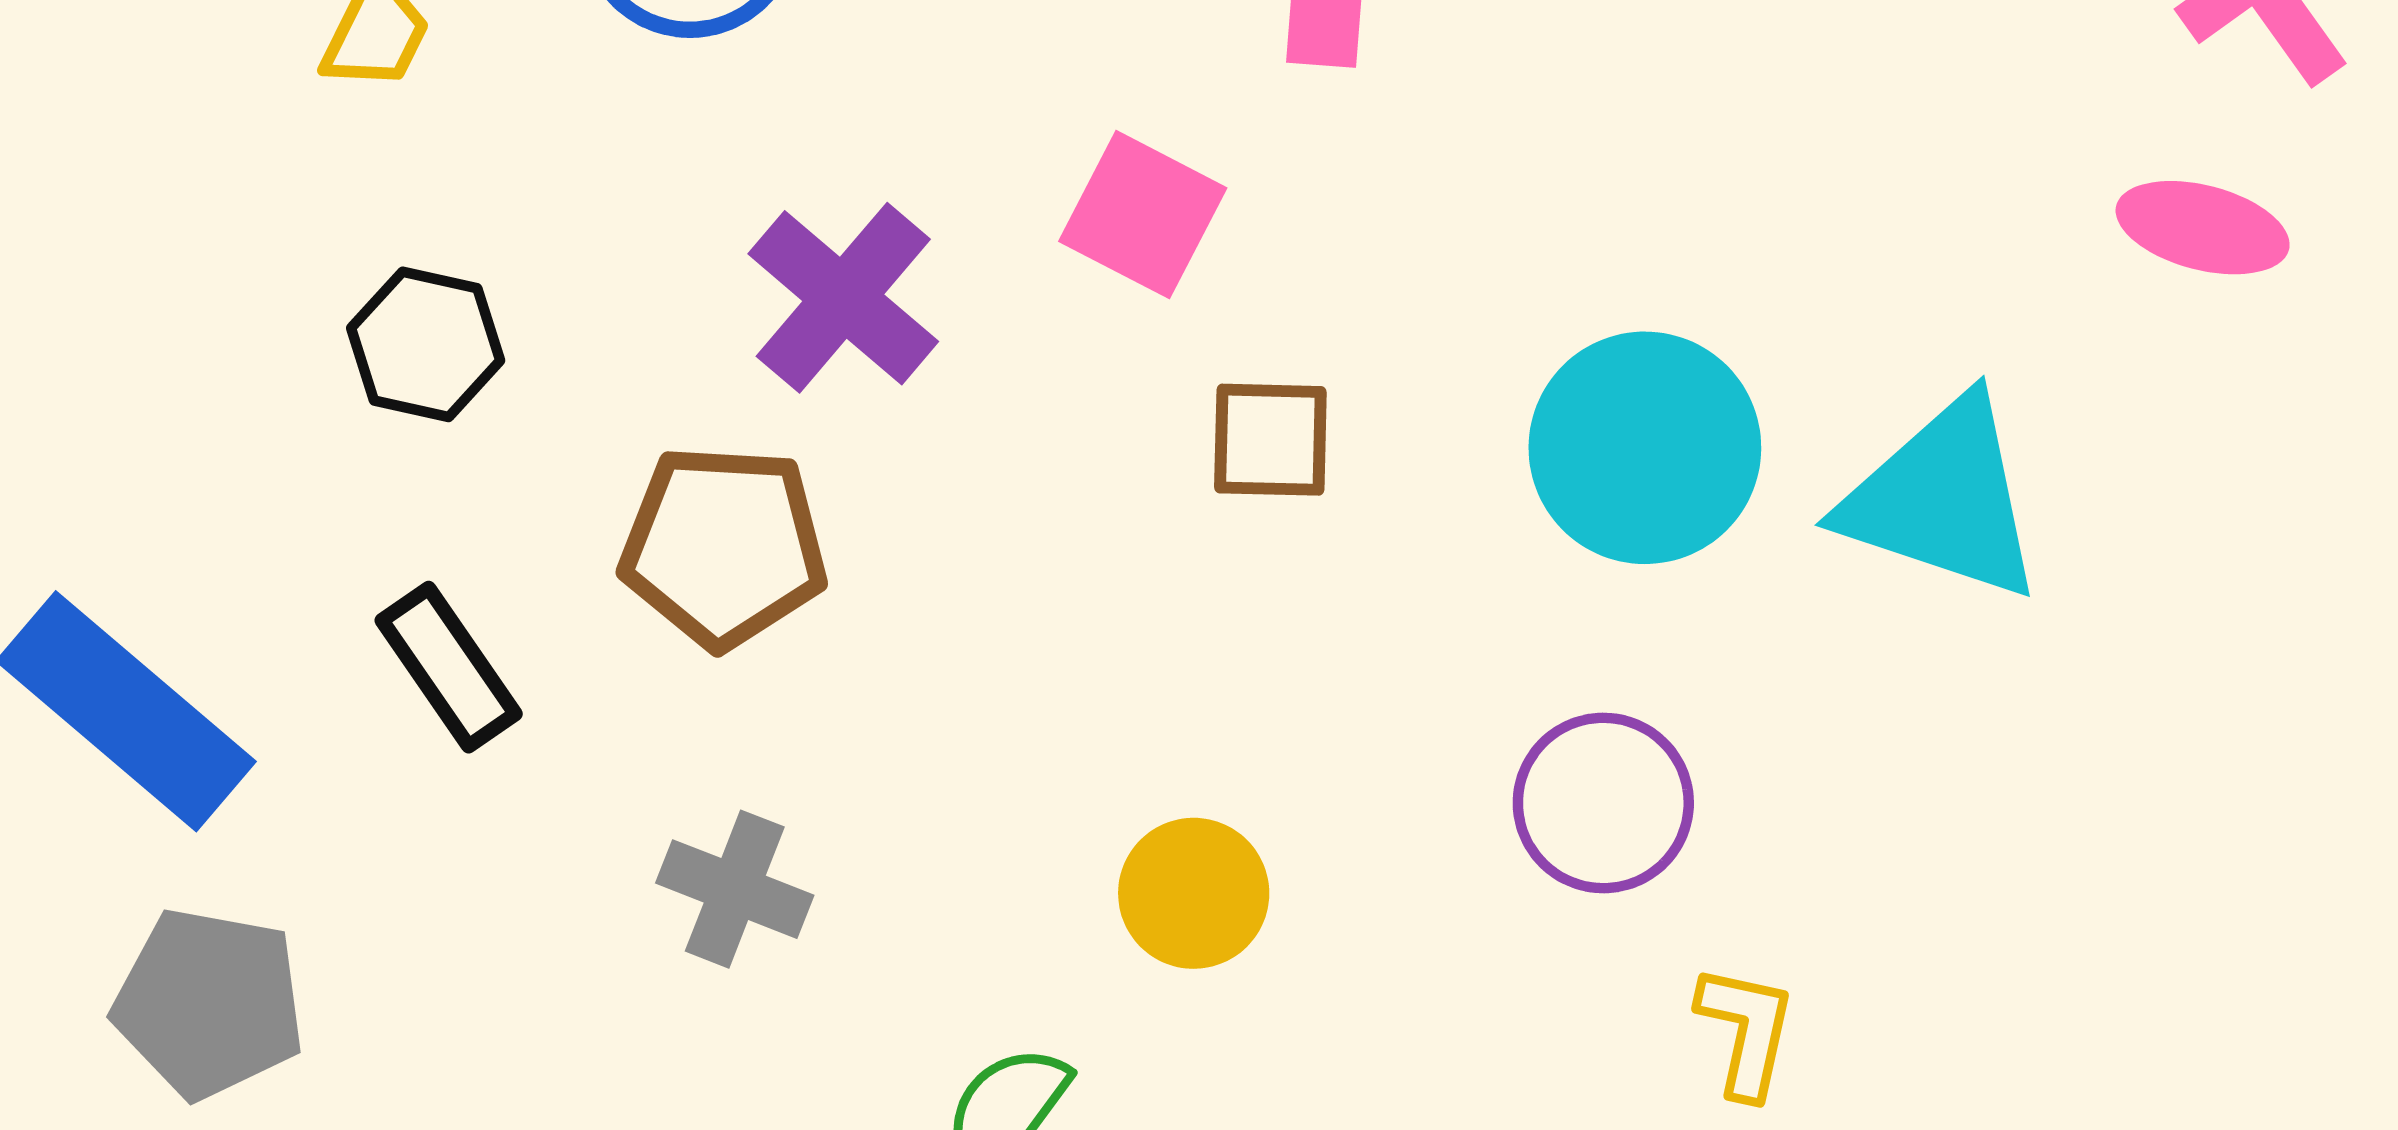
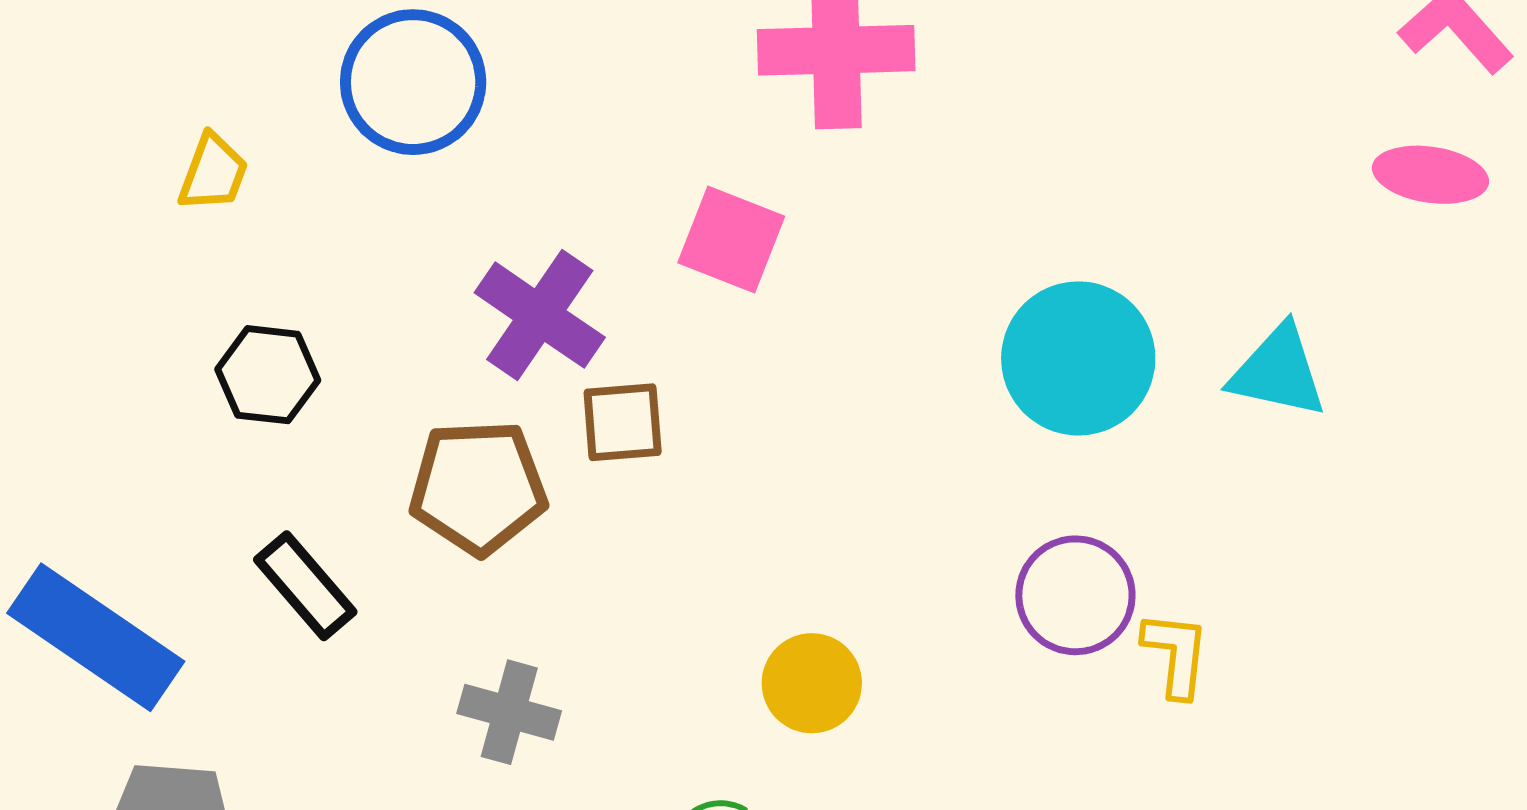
brown square: (1270, 440) -> (623, 422), moved
cyan triangle: (1943, 499) -> (1278, 372), size x0.7
yellow L-shape: (1746, 1031) -> (1176, 654), moved

